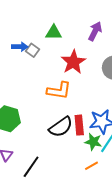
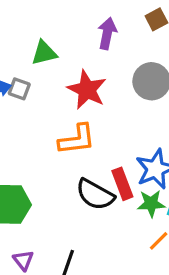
black semicircle: (61, 127) -> (95, 194), turned 80

